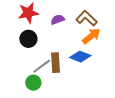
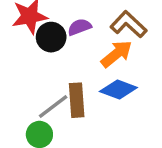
orange arrow: (91, 36) -> (117, 54), moved
black circle: (28, 39) -> (51, 37), moved

